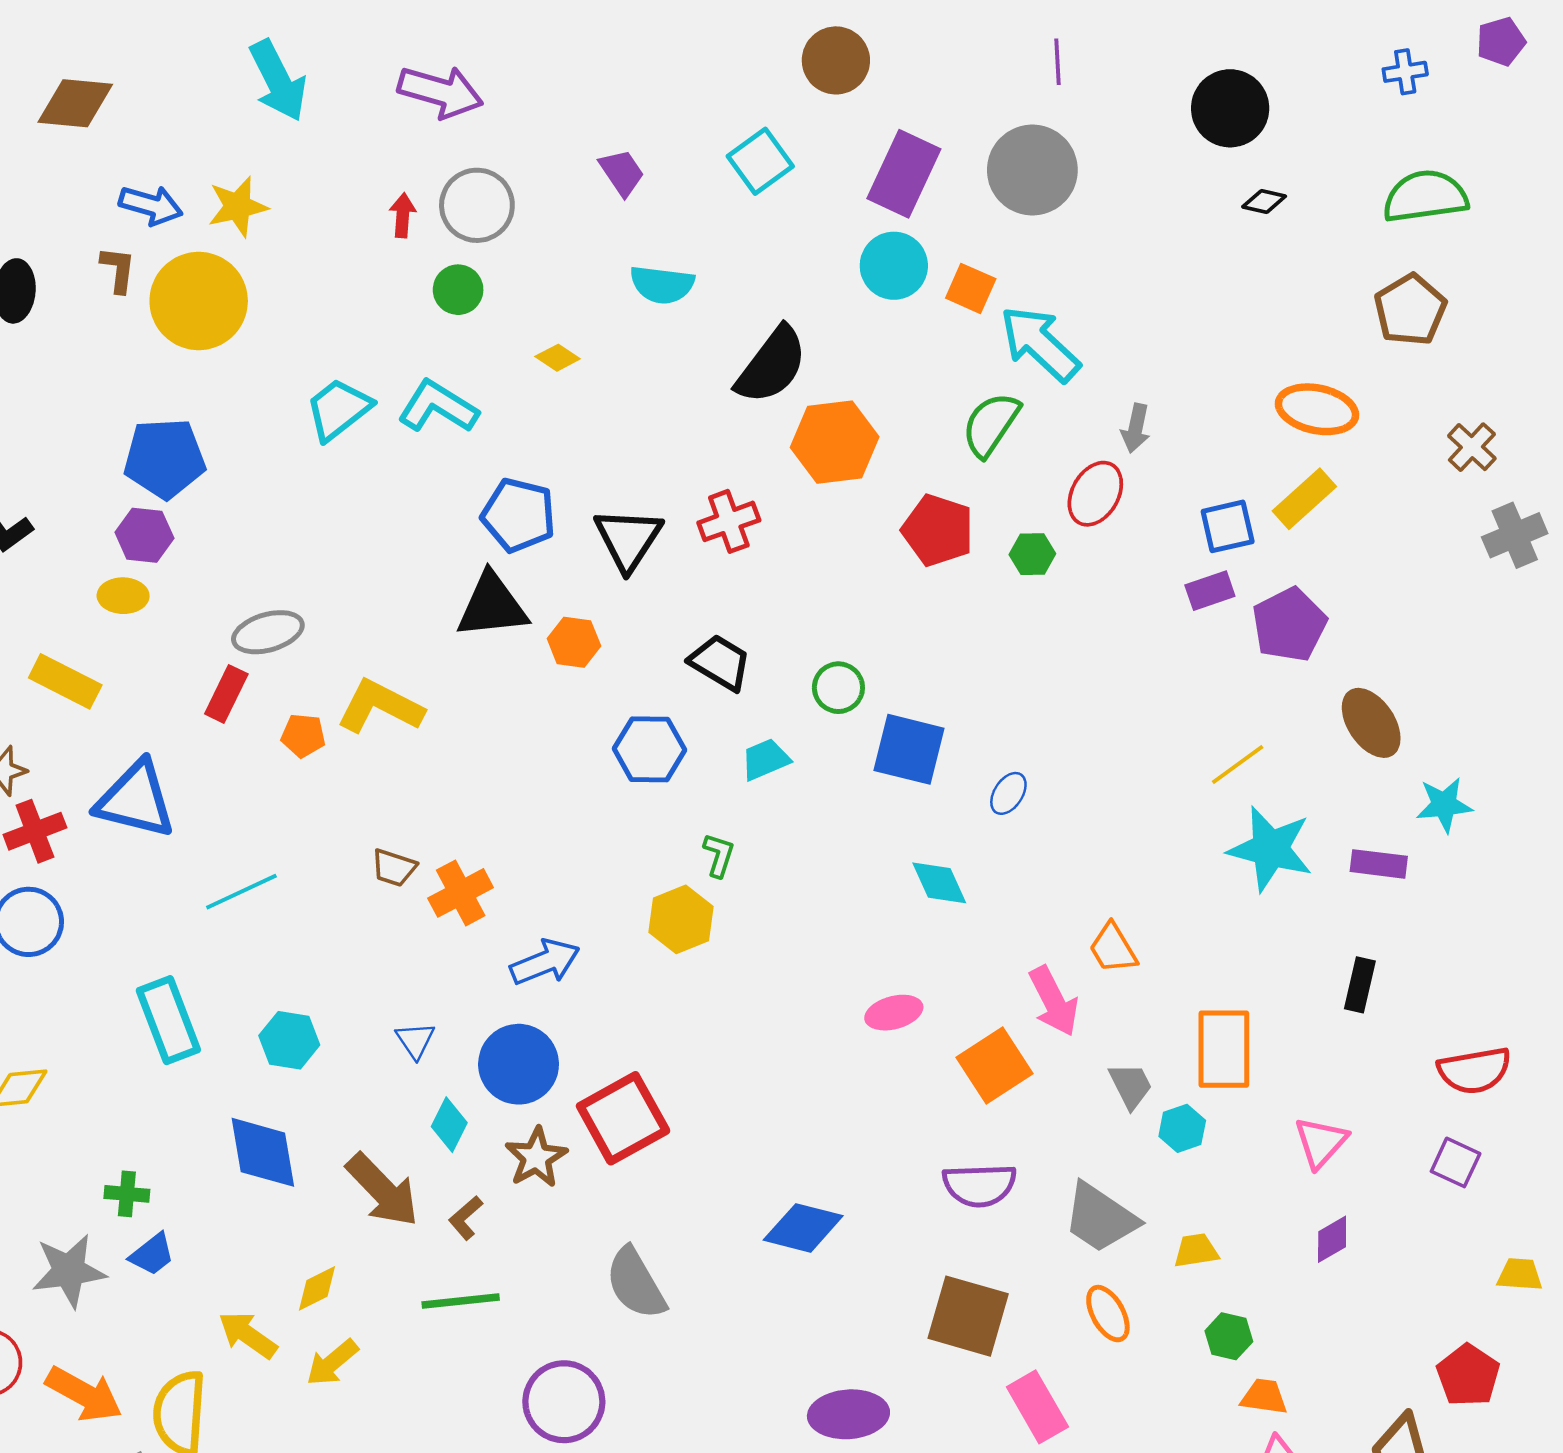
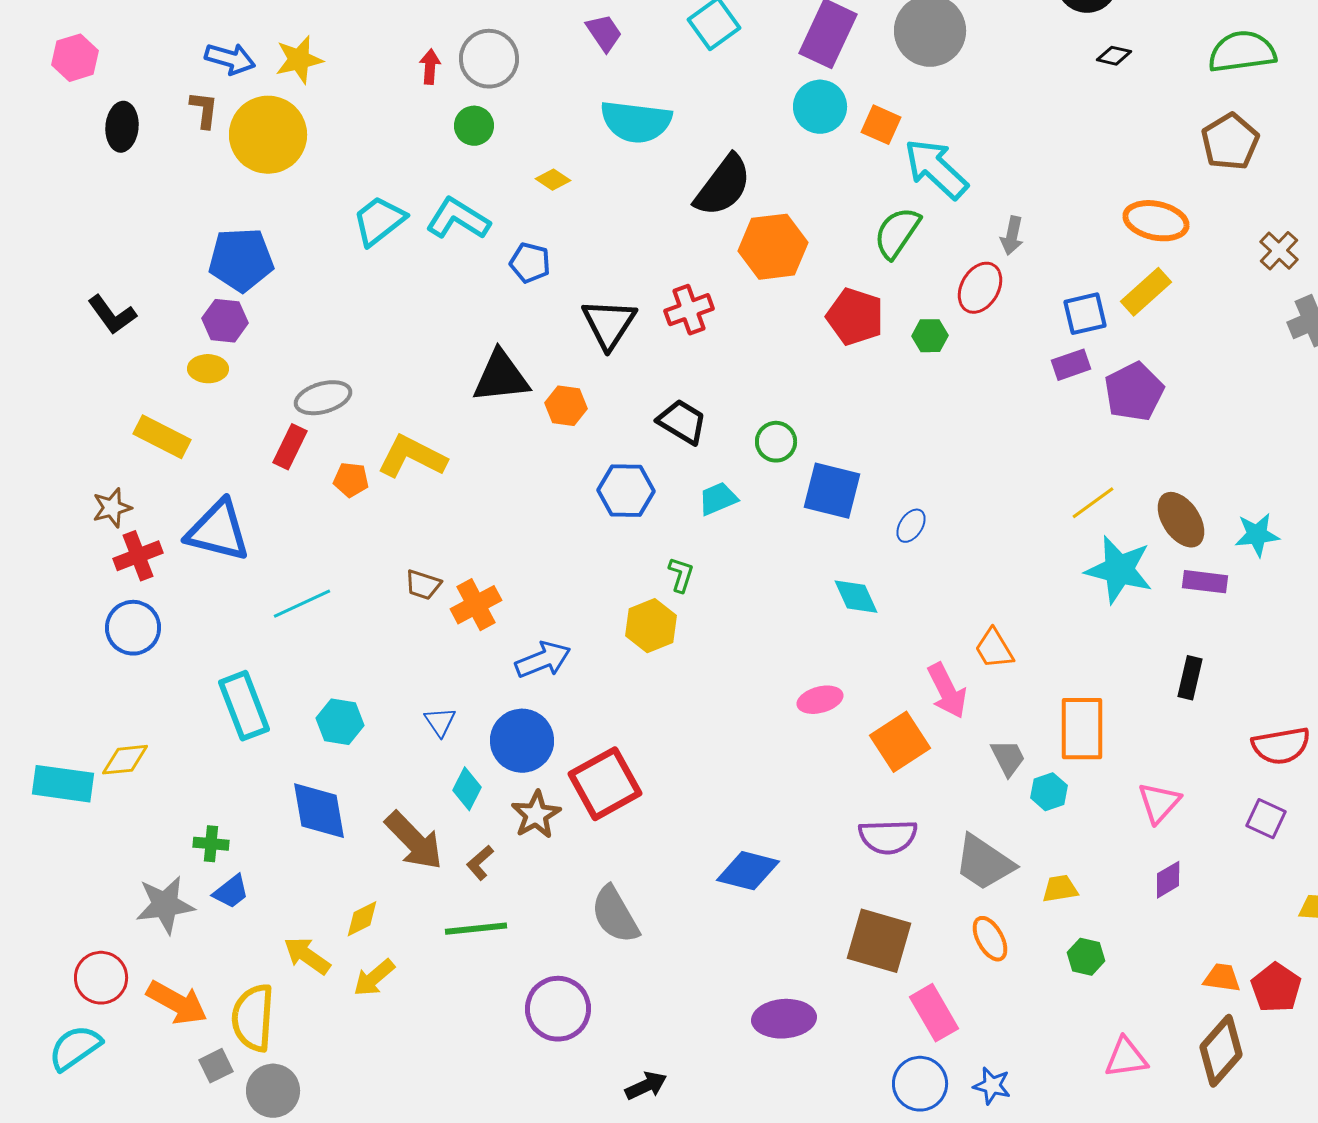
cyan semicircle: (662, 285) -> (636, 122), size x1.4
blue pentagon: (519, 515) -> (530, 263), moved, size x0.7
brown ellipse: (1371, 723) -> (1181, 520), moved
orange trapezoid: (1264, 1397) -> (1222, 978), moved

